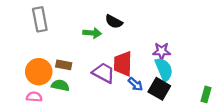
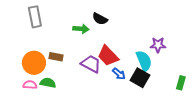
purple star: (162, 51) -> (158, 45), moved
red trapezoid: (123, 64) -> (108, 56), turned -45
green semicircle: (60, 85) -> (48, 83), moved

